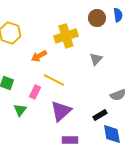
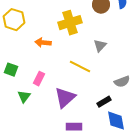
orange arrow: (39, 56) -> (43, 43), turned 35
yellow line: (54, 80) -> (80, 67), moved

